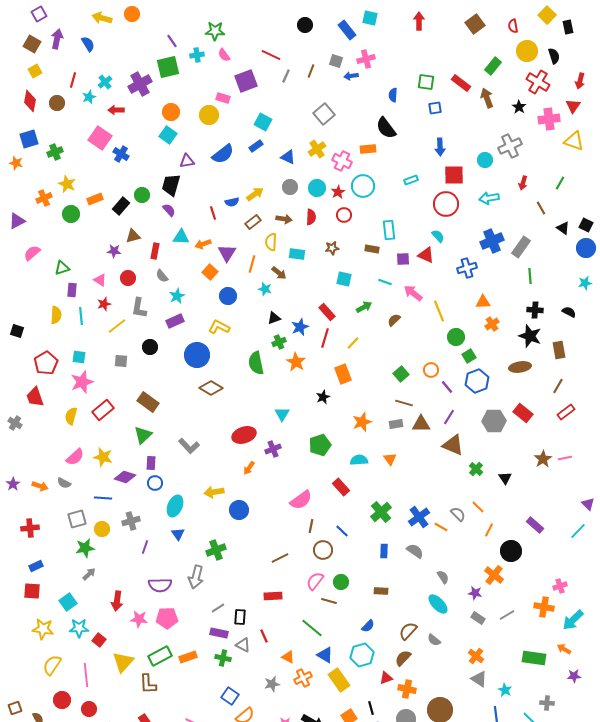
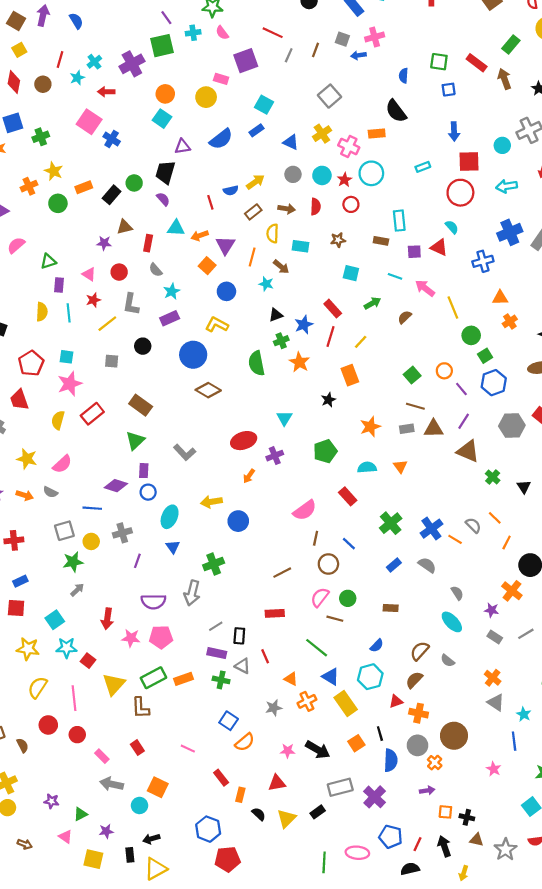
yellow star: (103, 457) -> (27, 459), moved
blue rectangle: (384, 551) -> (394, 565), turned 48

